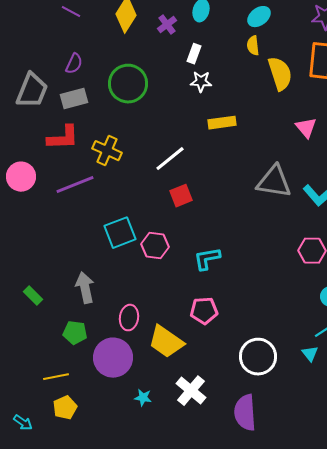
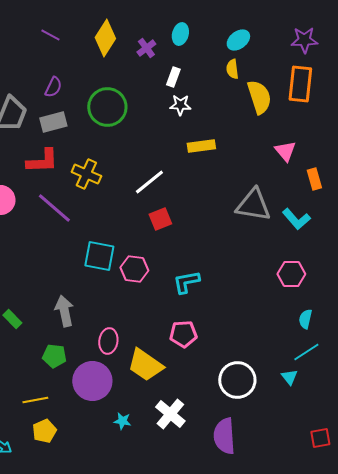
purple line: (75, 185) -> (54, 208), turned 63
cyan square: (120, 233) -> (99, 256), turned 32

